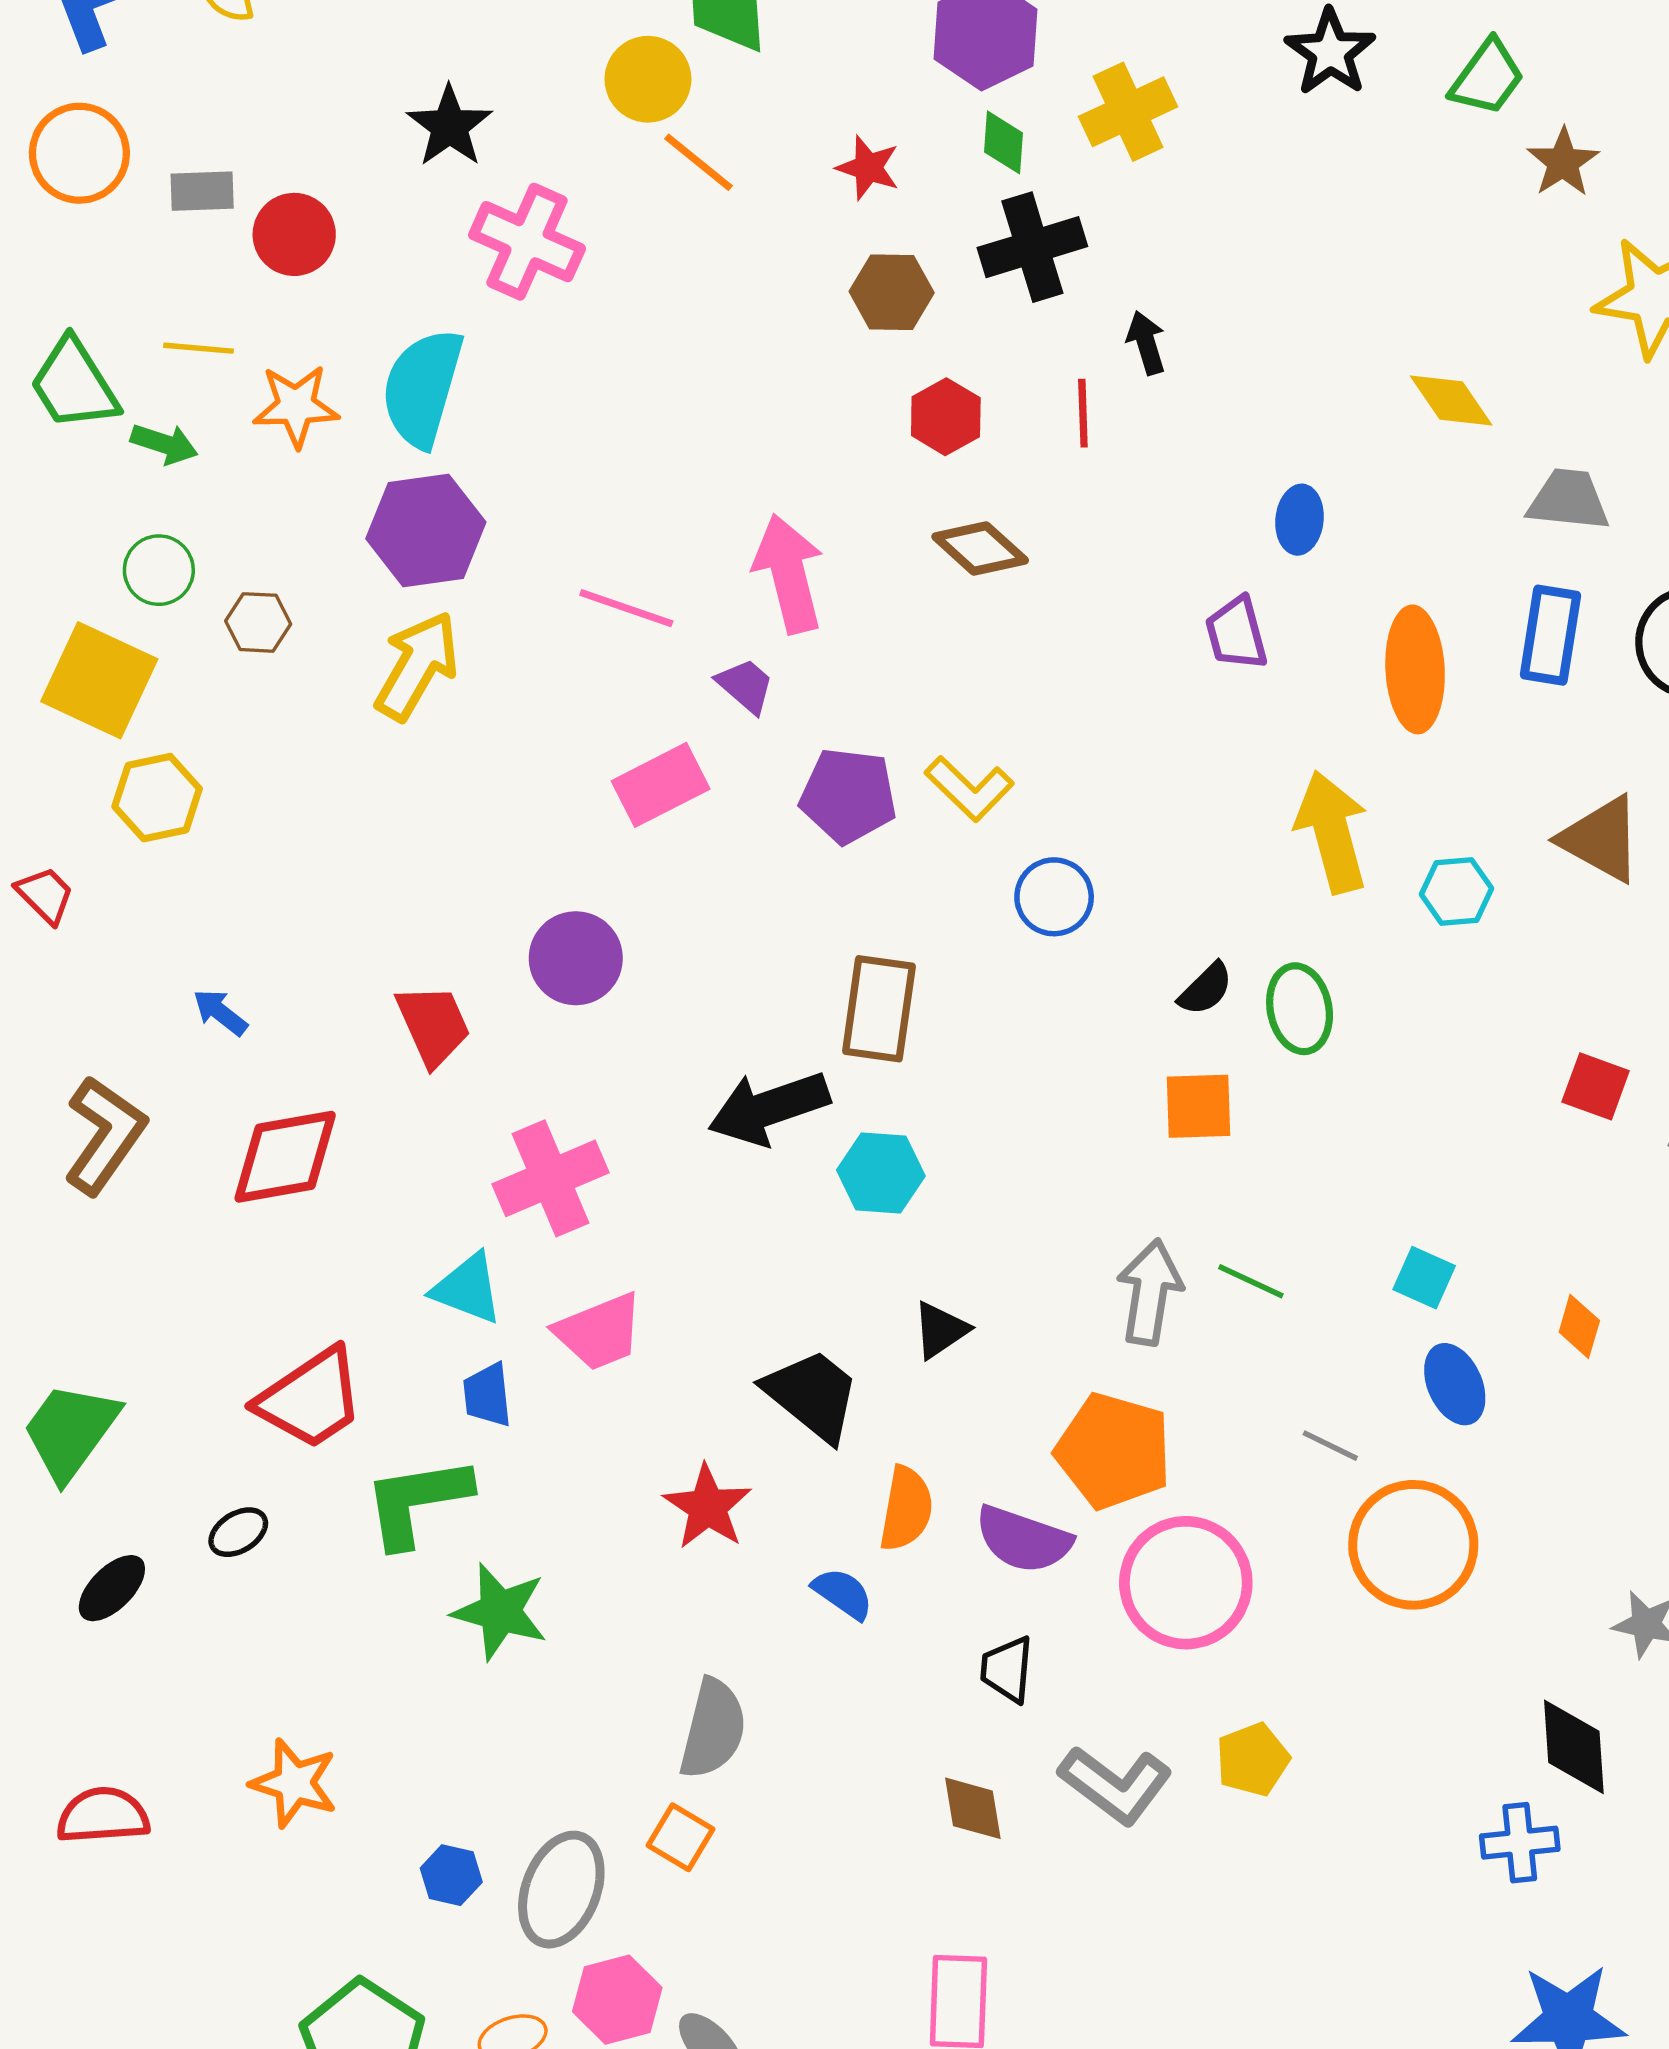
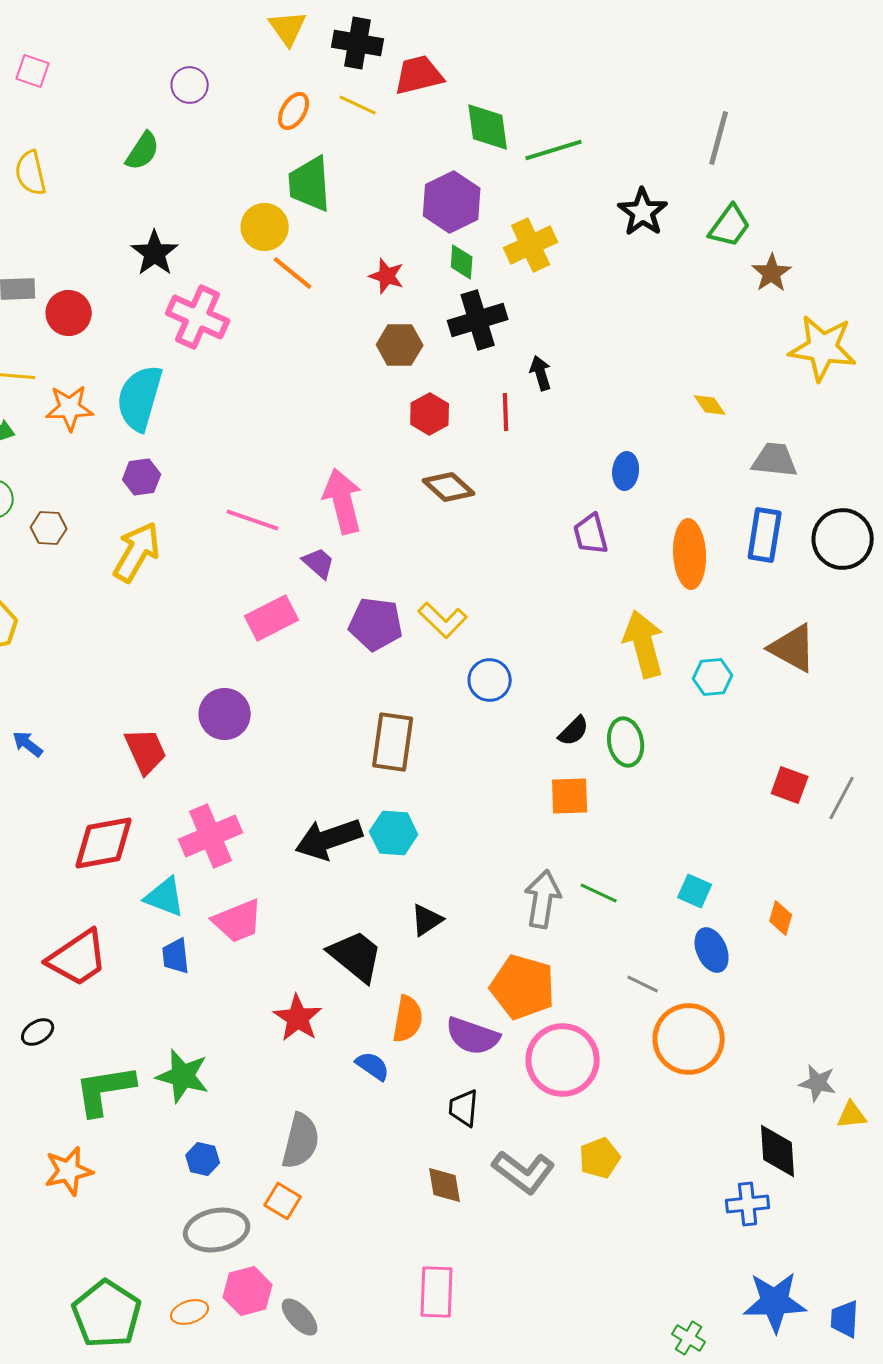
yellow diamond: (1451, 400) -> (710, 405), size x0.7
purple hexagon: (426, 530) -> (142, 477), size x0.6
black arrow: (769, 1108) -> (329, 839), moved
red diamond: (285, 1157) -> (104, 843), moved
green L-shape: (417, 1501) -> (105, 1090), moved
orange star: (294, 1783) -> (69, 1171), turned -30
blue hexagon: (451, 1875) -> (203, 1159), moved
gray ellipse: (561, 1890) -> (217, 1230), turned 58

